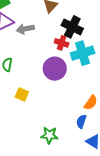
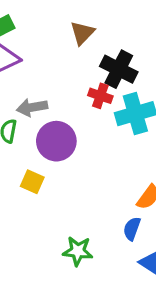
gray arrow: (25, 29) -> (32, 107), moved
purple circle: (55, 69) -> (56, 141), moved

